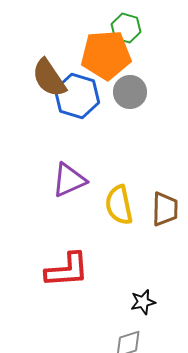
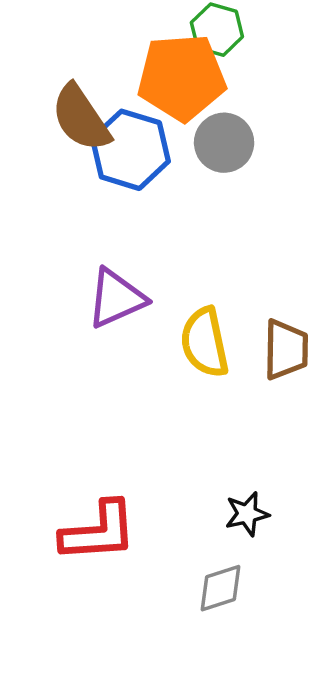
red L-shape: (67, 270) -> (99, 532), moved

